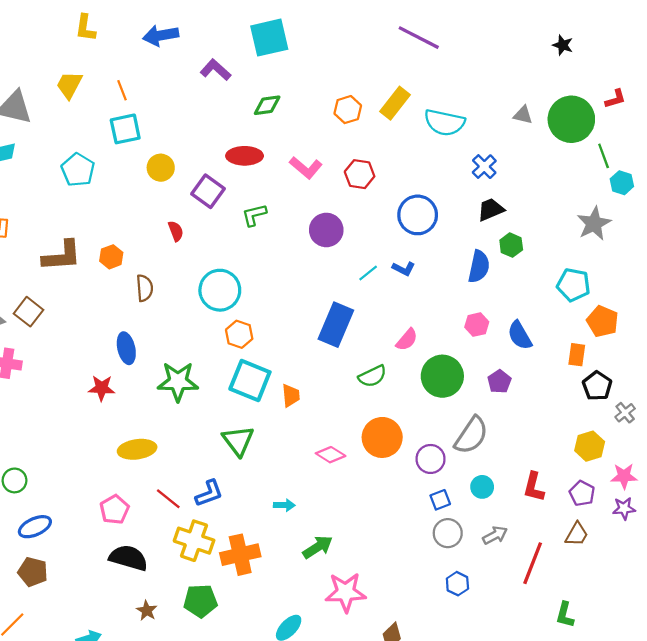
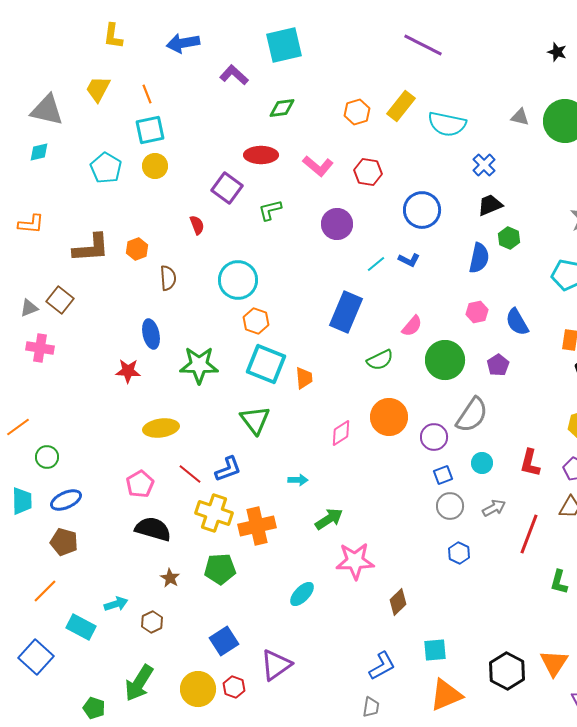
yellow circle: (161, 168) -> (155, 166), moved
pink diamond: (331, 455) -> (341, 433), turned -64

